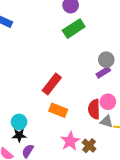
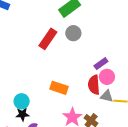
gray circle: (106, 60) -> (73, 33), moved
purple rectangle: (103, 72) -> (101, 64), moved
red rectangle: (52, 84) -> (48, 39), moved

